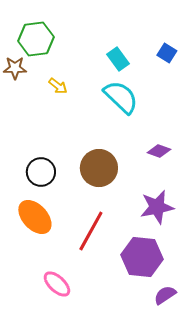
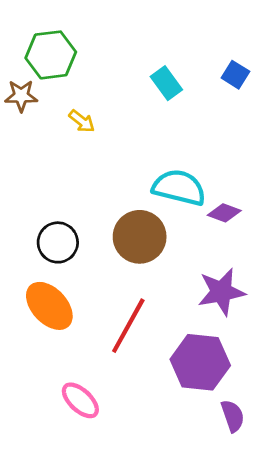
cyan semicircle: (121, 97) -> (179, 187), moved, turned -30
purple semicircle: (165, 295) -> (233, 416), turned 105

